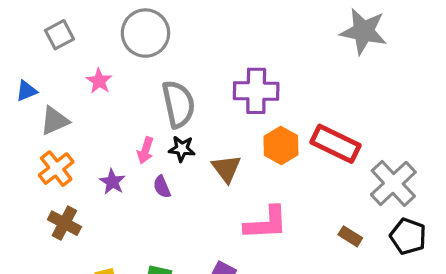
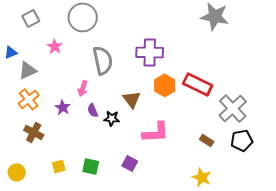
black star: (182, 149) -> (112, 118), moved
black pentagon: (408, 236) -> (242, 140), turned -30

